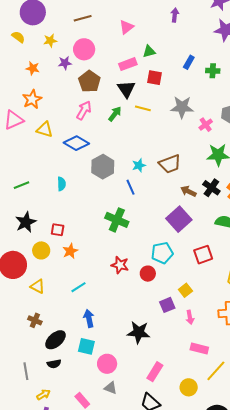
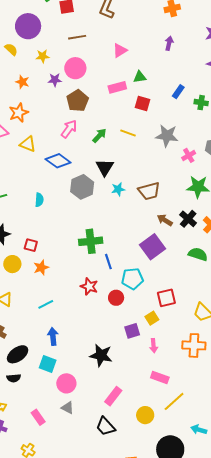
black triangle: (126, 89) -> (105, 167), moved
blue line: (130, 187) -> (108, 262), moved
green cross: (117, 220) -> (91, 241), turned -35
red square: (203, 255) -> (166, 298), moved

